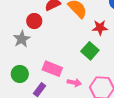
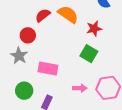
pink rectangle: (52, 69) -> (48, 69), moved

